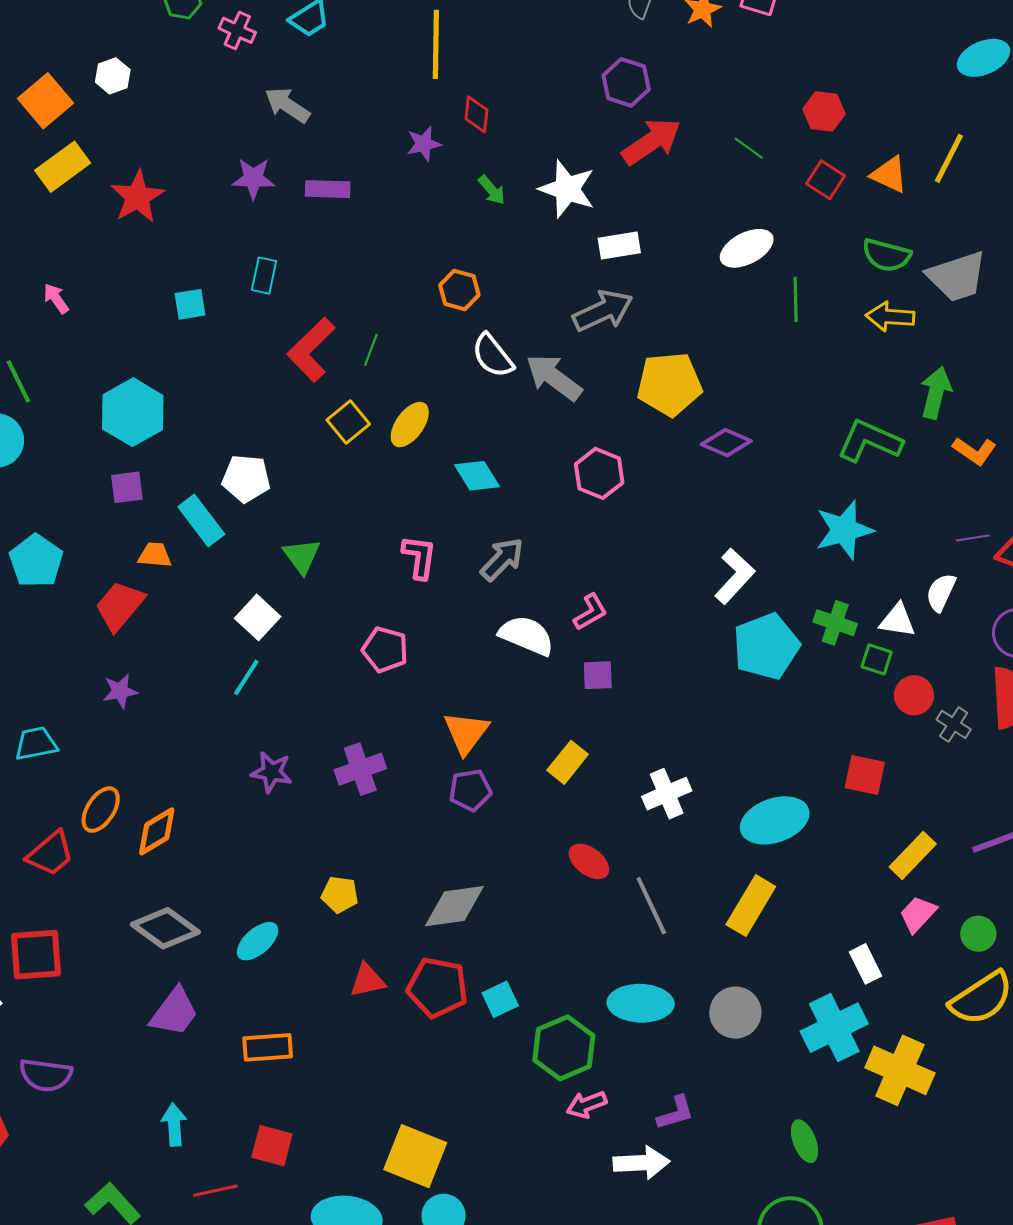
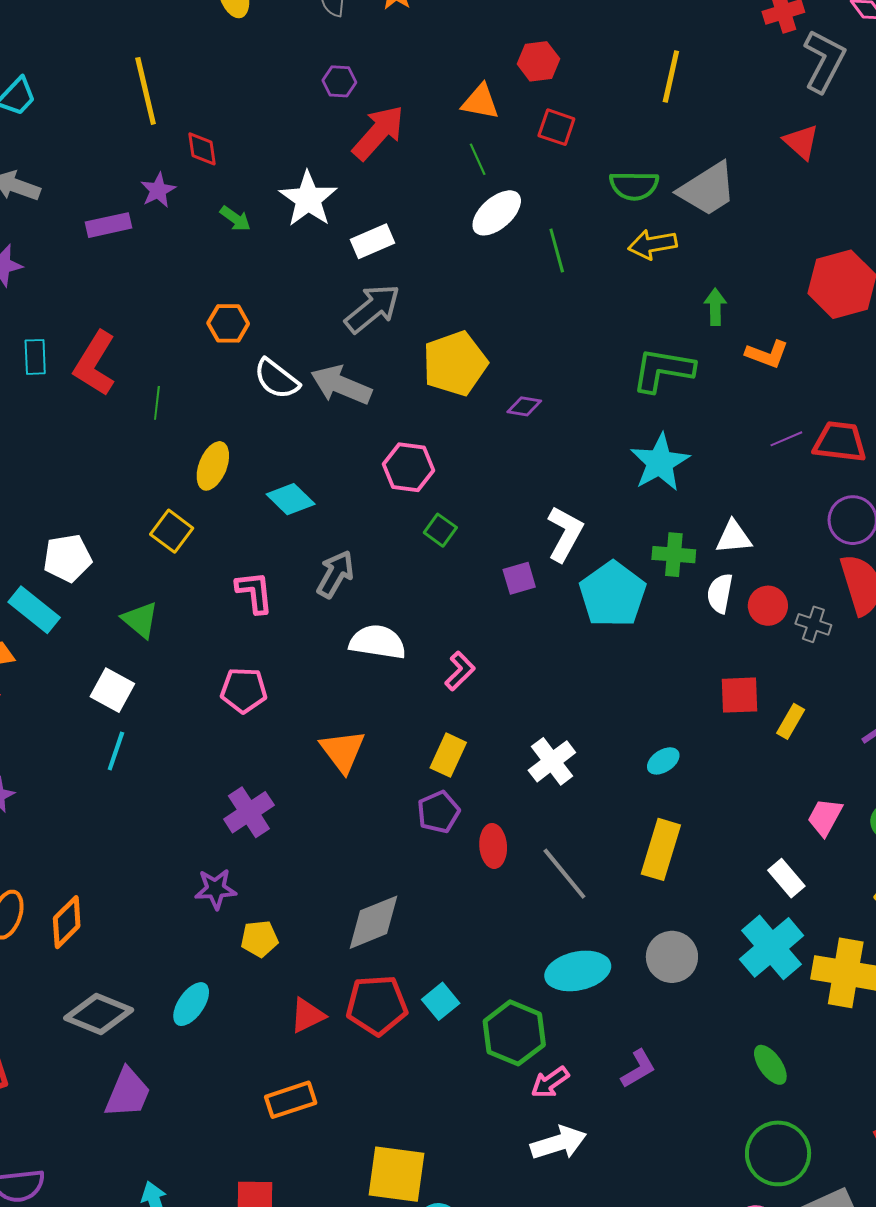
purple hexagon: (626, 82) -> (339, 81), size x0.7
green line: (749, 148) -> (478, 159), moved, turned 44
orange triangle: (889, 174) -> (480, 102), moved
purple rectangle: (328, 189) -> (109, 225), moved
white star: (567, 189) -> (308, 199), turned 30
red L-shape: (311, 350) -> (95, 363), moved
green arrow: (936, 393) -> (715, 307), size x0.7
yellow square: (348, 422) -> (172, 531), moved
purple diamond: (726, 443) -> (524, 406), size x0.7
white semicircle: (941, 592) -> (720, 593), moved
pink L-shape: (590, 612) -> (460, 671), moved
green square: (877, 659) -> (440, 530), moved, turned 32
purple square: (598, 675) -> (519, 578), moved
purple star: (272, 772) -> (216, 889), moved
purple pentagon: (470, 790) -> (438, 812), moved
cyan ellipse: (775, 820) -> (663, 761), size x0.5
yellow rectangle: (913, 855) -> (791, 721), moved, size x0.7
red ellipse: (589, 861) -> (493, 846), turned 63
orange rectangle: (268, 1047) -> (291, 1100), moved
white arrow: (641, 1163) -> (559, 1143), moved

